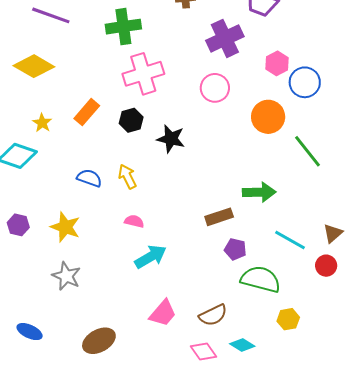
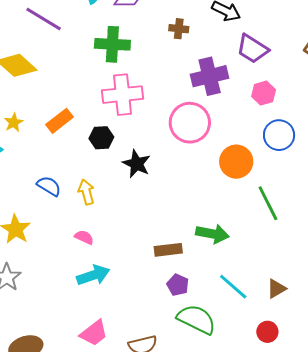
pink hexagon: (277, 63) -> (264, 93), moved
pink circle: (215, 88) -> (190, 123), size x1.4
red circle: (326, 266) -> (267, 332), moved

